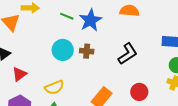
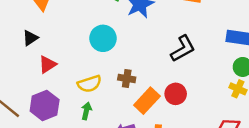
brown cross: (87, 51) -> (127, 78), moved
red circle: (139, 92) -> (176, 94), moved

